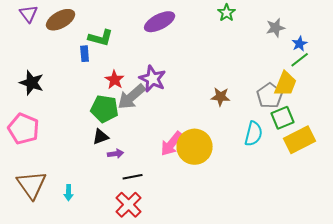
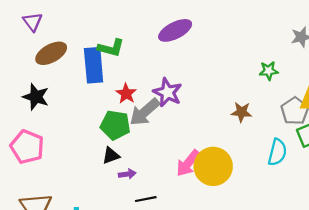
green star: (227, 13) -> (269, 71), moved, turned 30
brown ellipse: (61, 20) -> (51, 53), moved
blue rectangle: (85, 54) -> (94, 65), size x2.0

